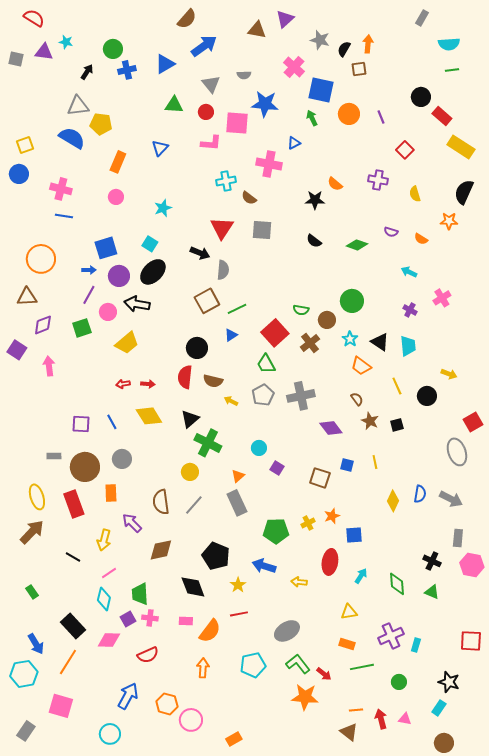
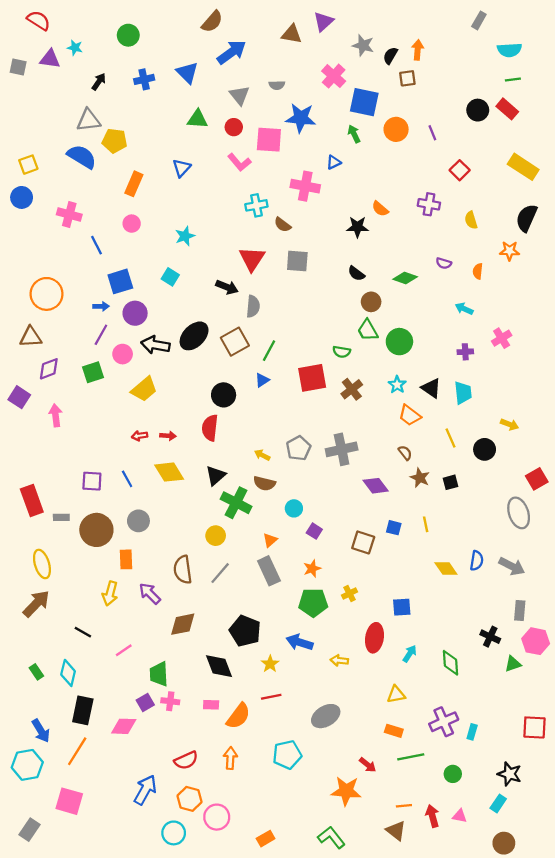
green circle: (113, 49) -> (128, 35), moved
blue triangle: (165, 64) -> (187, 73), turned -45
red rectangle: (442, 116) -> (507, 109), moved
pink L-shape: (211, 143) -> (239, 162), turned 45
blue line: (64, 216) -> (96, 245), moved, turned 54
orange semicircle: (421, 239) -> (478, 271), turned 64
black ellipse: (153, 272) -> (194, 336), moved
green line: (237, 309) -> (269, 351), turned -36
purple cross: (410, 310) -> (465, 352), turned -32
brown circle: (327, 320) -> (371, 302), moved
red square: (275, 333) -> (312, 378), turned 32
green trapezoid: (266, 364) -> (368, 330), moved
brown semicircle: (213, 381) -> (264, 483), moved
yellow diamond: (393, 501) -> (446, 569), turned -60
red rectangle: (74, 504) -> (32, 500), moved
orange star: (332, 516) -> (312, 569), moved
yellow arrow: (104, 540) -> (110, 594), moved
green triangle: (432, 592) -> (513, 664), moved, turned -42
cyan diamond: (104, 599) -> (68, 673), moved
black rectangle: (73, 626) -> (83, 710), turned 55
red semicircle: (148, 655) -> (186, 760), moved
green L-shape: (298, 664) -> (331, 837), moved
cyan circle: (110, 734) -> (174, 833), moved

